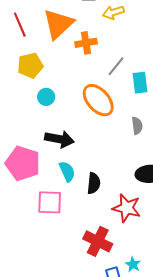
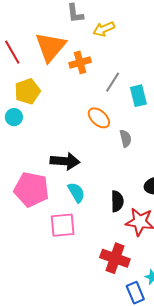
cyan circle: (46, 97) -> (14, 117), moved
orange ellipse: (98, 100) -> (99, 118), size x0.7
gray semicircle: (137, 126) -> (125, 138), moved
black semicircle: (94, 183) -> (117, 201), moved

